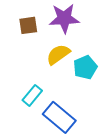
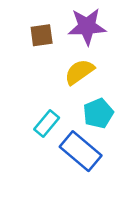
cyan pentagon: (85, 67) -> (98, 113), moved

